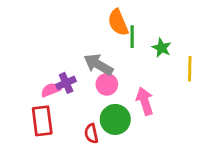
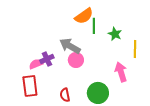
orange semicircle: (118, 22) -> (84, 16), turned -102
pink arrow: (145, 101) -> (121, 72), moved
green circle: (115, 119) -> (98, 93), moved

